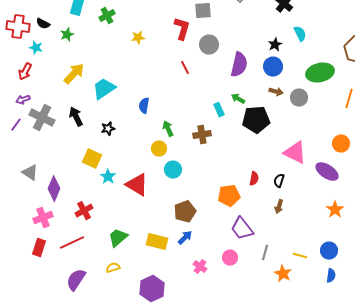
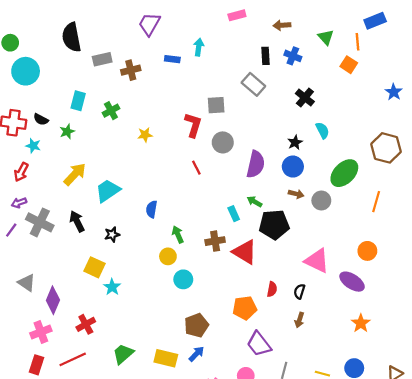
green ellipse: (320, 73) -> (344, 173), turned -32
red triangle: (137, 185) -> (245, 252), moved

